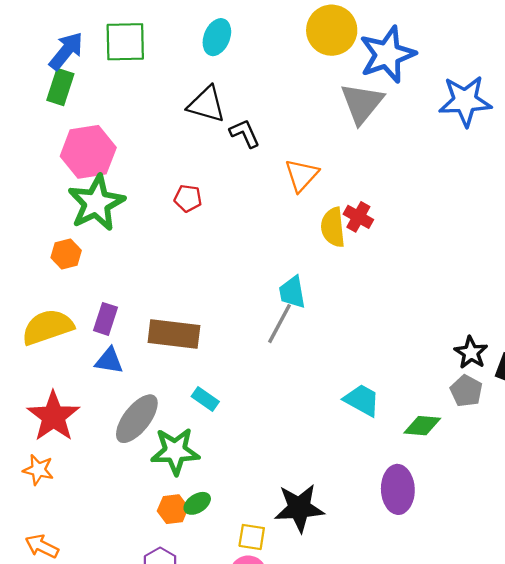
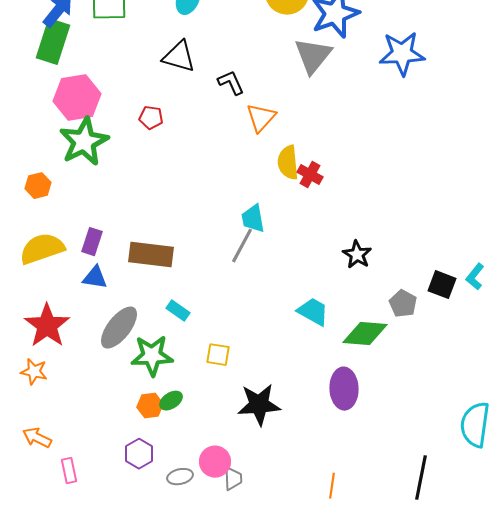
green rectangle: (60, 87) -> (53, 42), size x1.4
black L-shape: (245, 133) -> (231, 83), moved
red pentagon: (188, 198) -> (151, 118), moved
red cross: (358, 217) -> (310, 175), moved
orange hexagon: (66, 254) -> (38, 186), moved
black star: (471, 353) -> (357, 255), moved
green diamond: (422, 426) -> (365, 334), size x1.4
yellow square: (252, 537) -> (218, 355), moved

